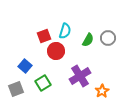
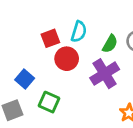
purple cross: (80, 76) -> (105, 74), moved
green square: (43, 83) -> (49, 102), turned -35

